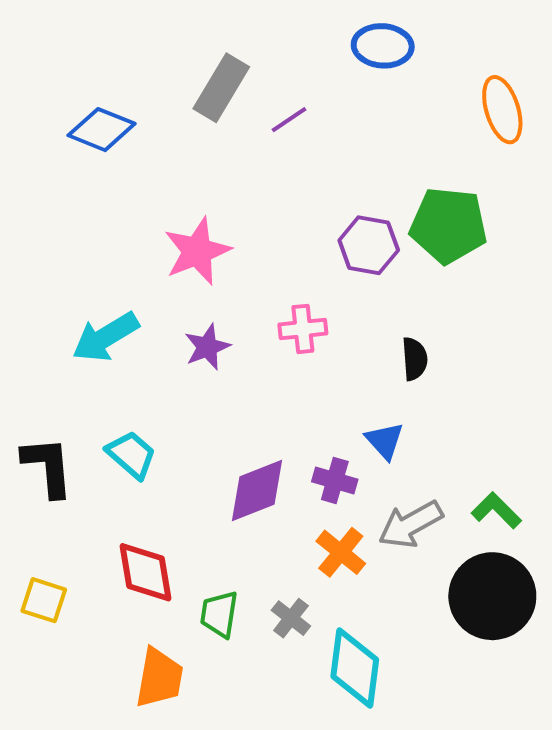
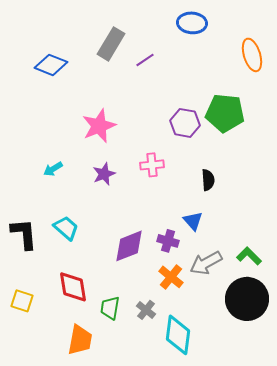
cyan arrow: (106, 337) -> (53, 169), size x0.6

